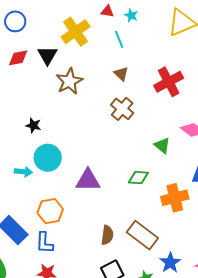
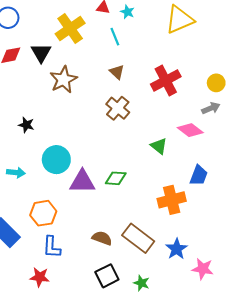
cyan circle: (48, 158) -> (56, 160), moved
green diamond: (138, 178) -> (116, 178), moved
brown semicircle: (107, 235) -> (102, 238), turned -78
blue L-shape: (44, 243) -> (52, 247), moved
blue star: (170, 263) -> (177, 249), moved

